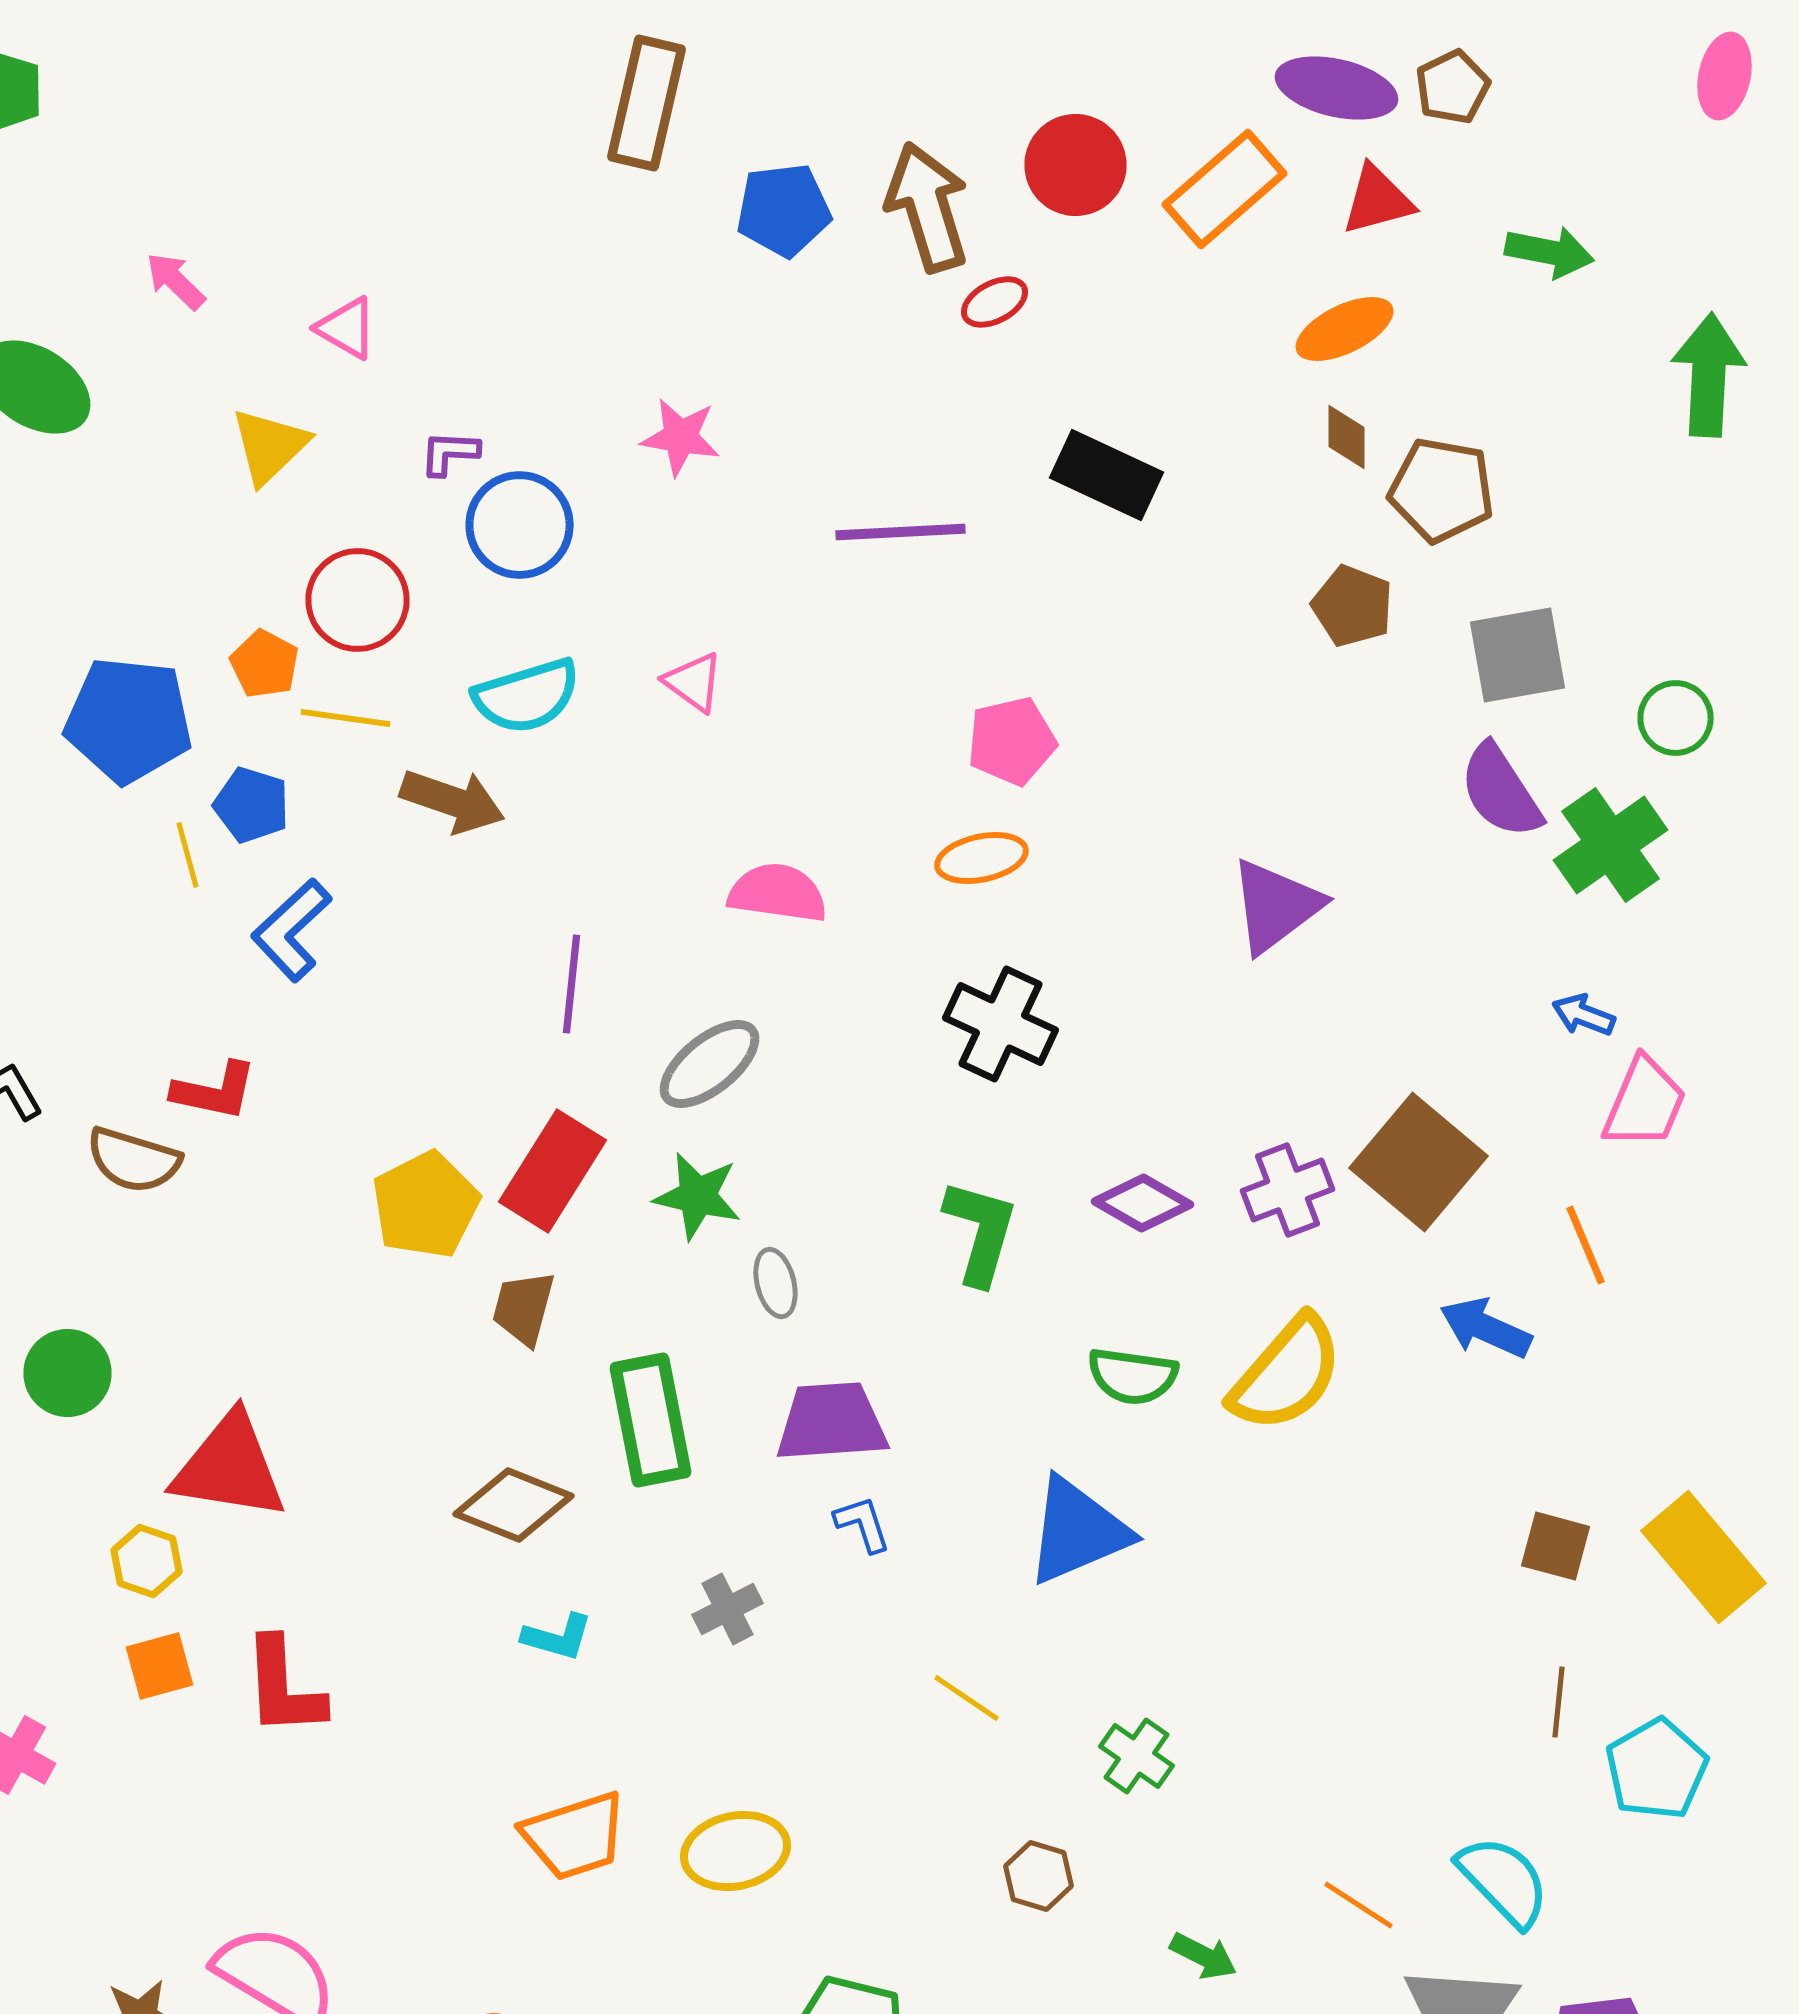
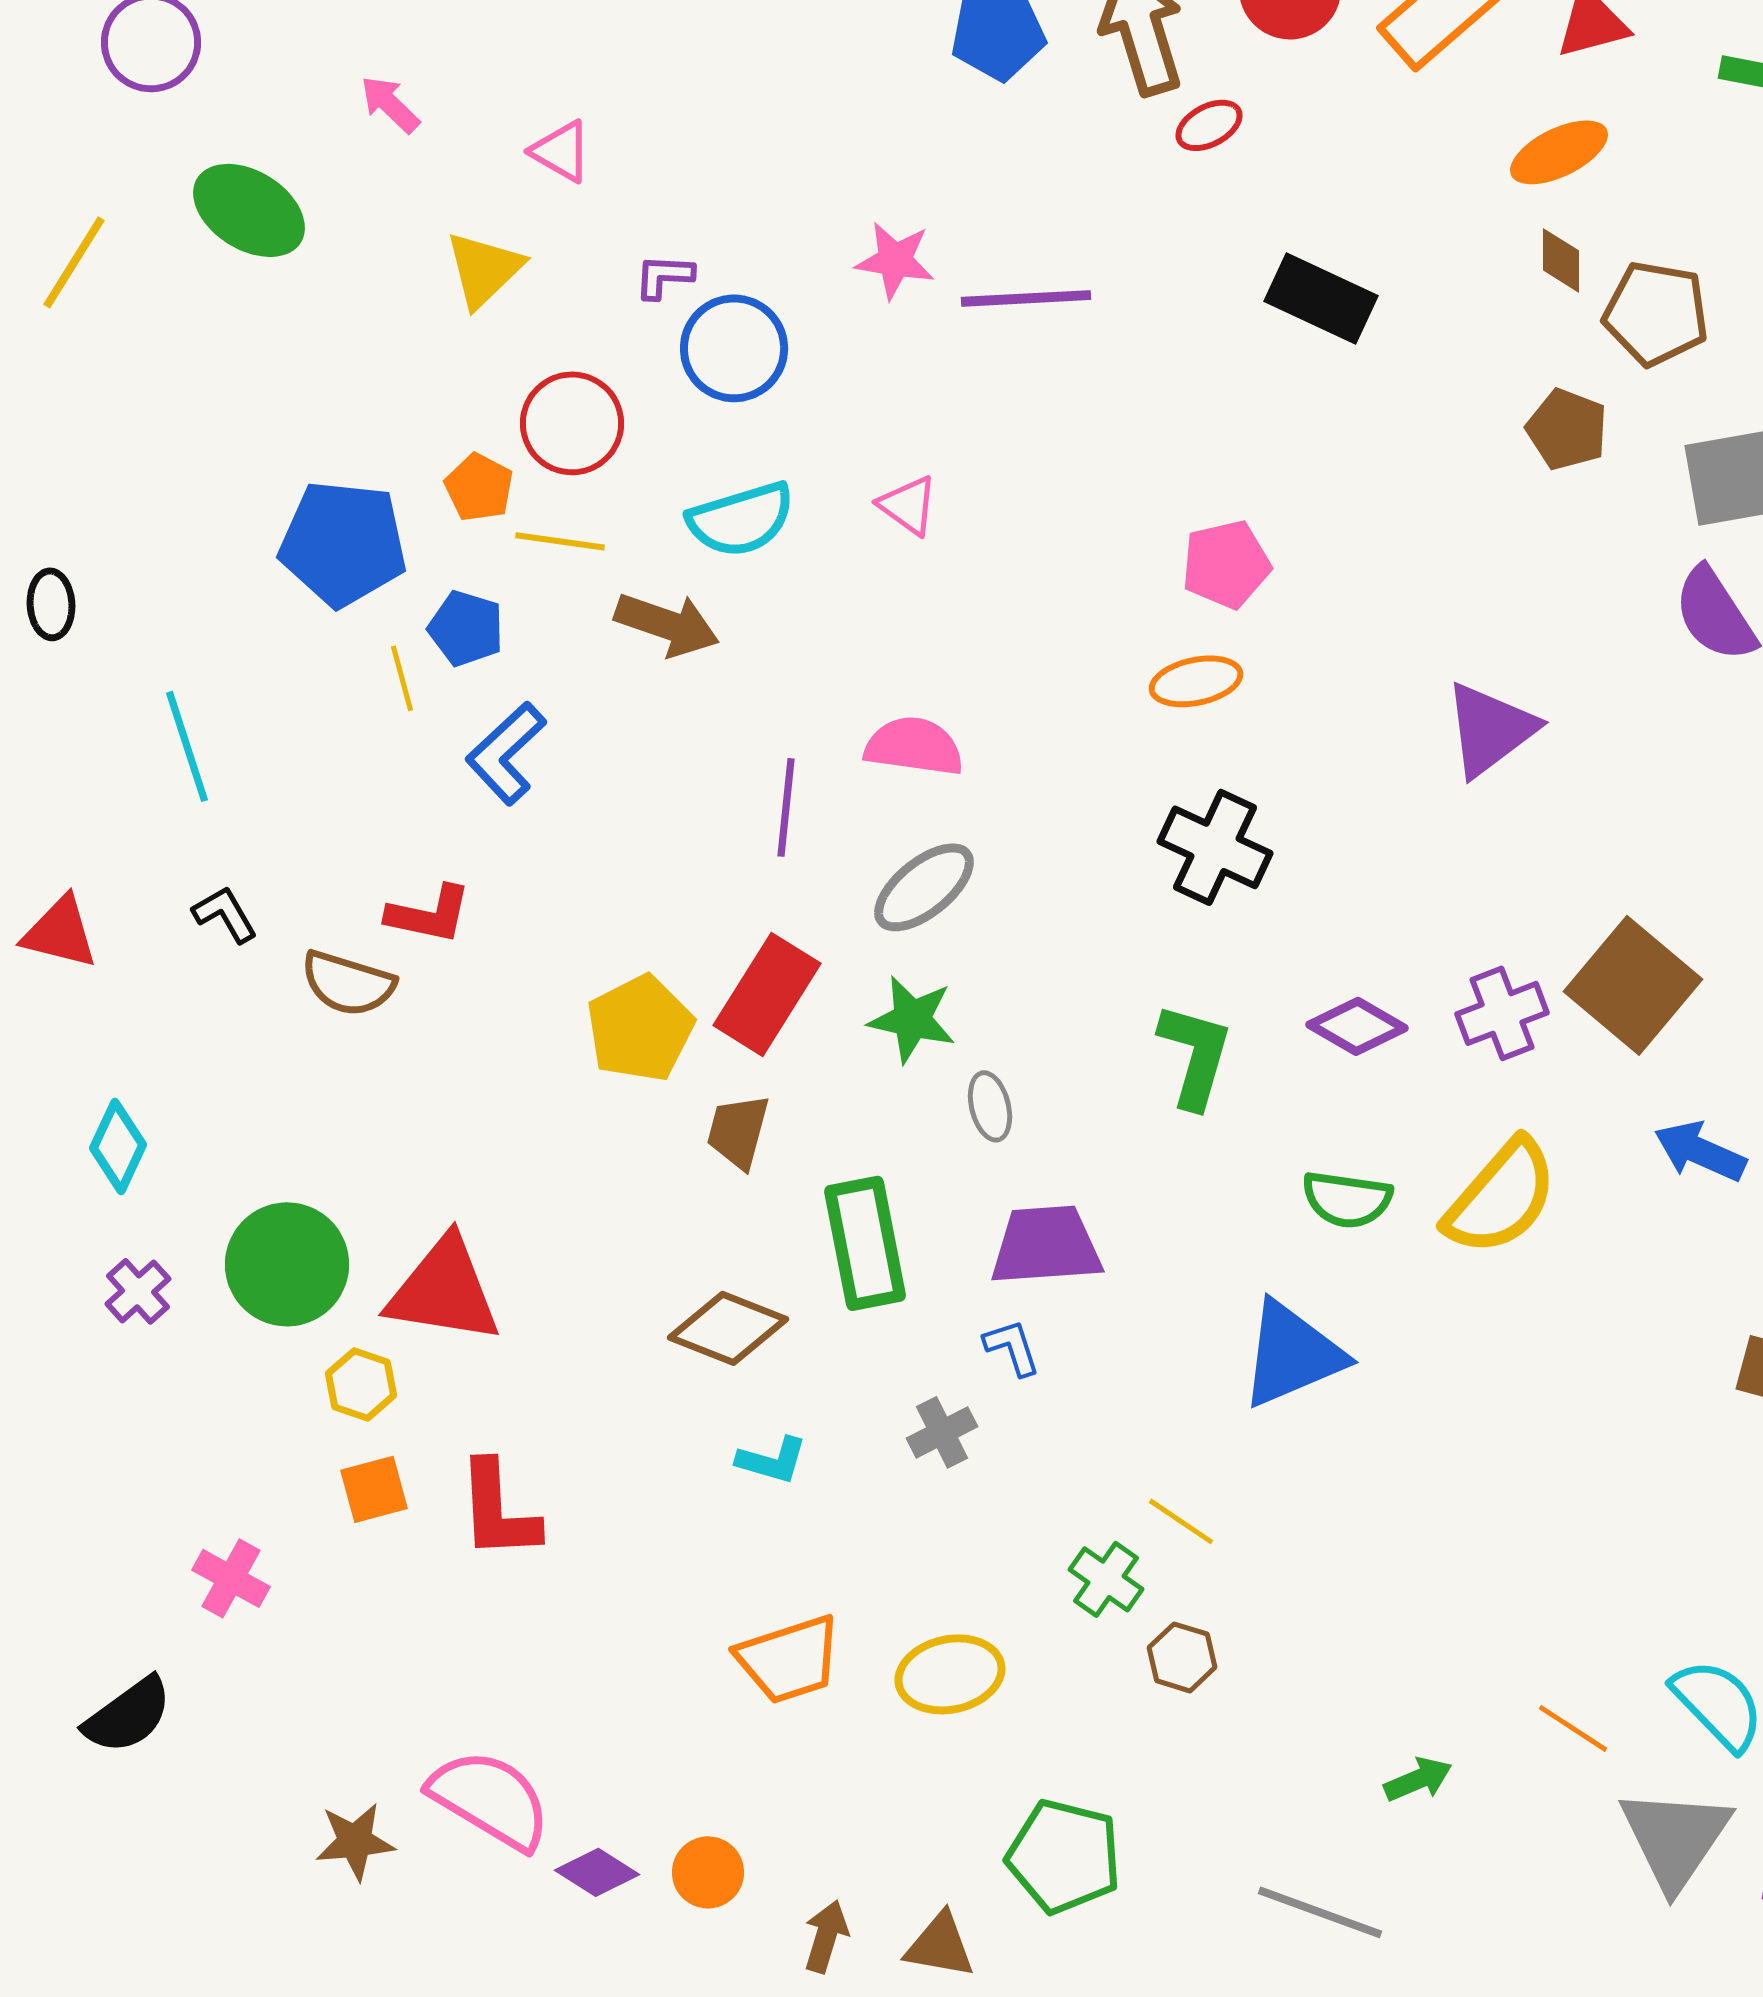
purple line: (900, 532) -> (1026, 298), moved
pink semicircle: (778, 893) -> (914, 746), moved
green circle: (68, 1373) -> (287, 1264), moved, size x1.4
blue L-shape: (862, 1524) -> (1012, 1347), moved
green cross: (1136, 1756) -> (1106, 1579), moved
brown hexagon: (1038, 1876) -> (1182, 1657), moved
green arrow: (1204, 1956) -> (1418, 1779), turned -50

